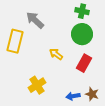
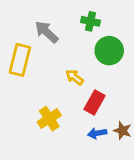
green cross: (82, 11) -> (91, 21), moved
red rectangle: (84, 63) -> (95, 103), moved

